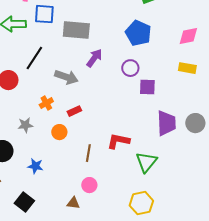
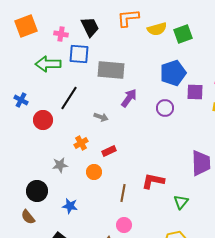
blue pentagon: (138, 33) -> (173, 73), turned 30
gray arrow: (66, 77) -> (101, 117), size x0.6
purple square: (147, 87) -> (195, 92), moved
green triangle: (146, 162) -> (181, 202), size x0.7

